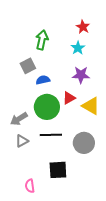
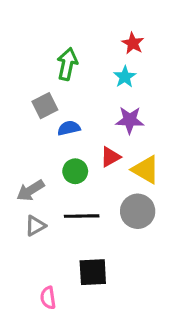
green circle: (47, 107) -> (75, 171), size x0.6
gray circle: (84, 143) -> (138, 211), moved

